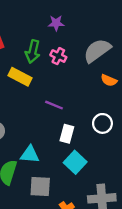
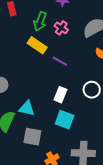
yellow rectangle: (20, 77) -> (37, 45), moved
purple line: (54, 105) -> (60, 61), moved
cyan square: (75, 162) -> (65, 120), turned -30

